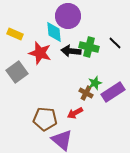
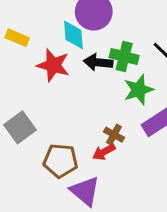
gray square: (17, 72) -> (20, 127), moved
green star: (95, 83) -> (139, 90), moved, size x1.5
brown cross: (86, 93) -> (114, 135), moved

